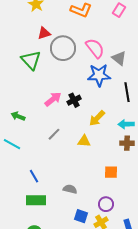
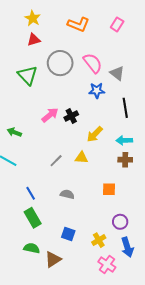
red triangle: (44, 33) -> (34, 40), moved
blue star: (99, 75) -> (97, 91), size x0.7
gray line: (54, 134) -> (56, 161), moved
gray semicircle: (70, 189) -> (67, 194), moved
green rectangle: (36, 200) -> (33, 218), turned 60
purple circle: (106, 204) -> (120, 222), moved
blue square: (81, 216) -> (68, 234), moved

